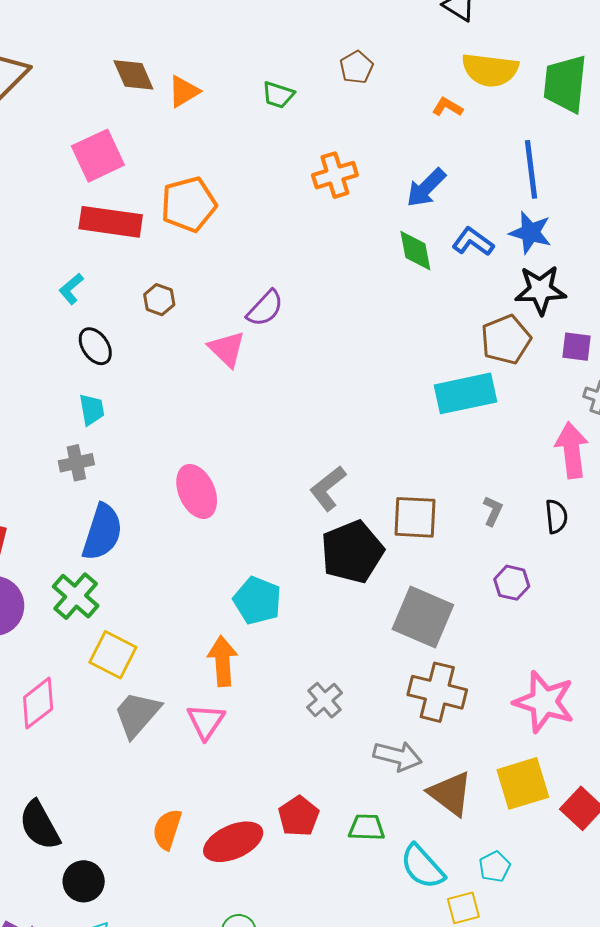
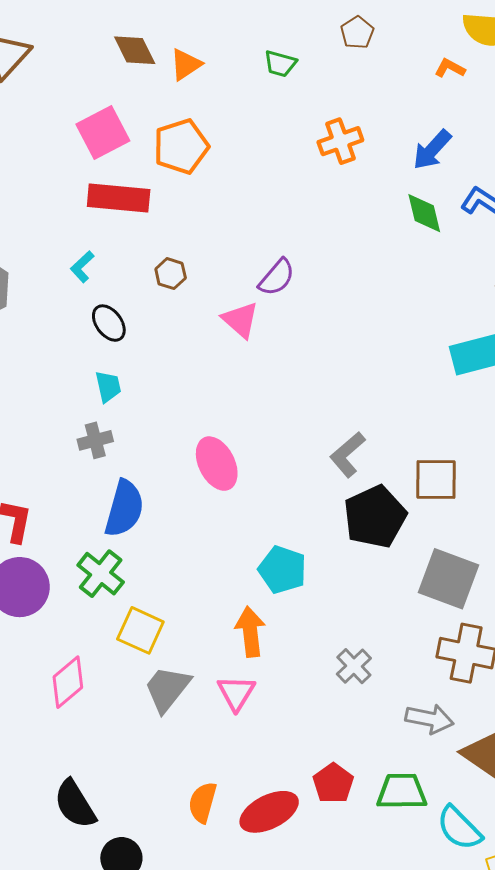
orange pentagon: (189, 204) -> (181, 147), moved
green trapezoid: (367, 827) -> (402, 791), size x1.4

